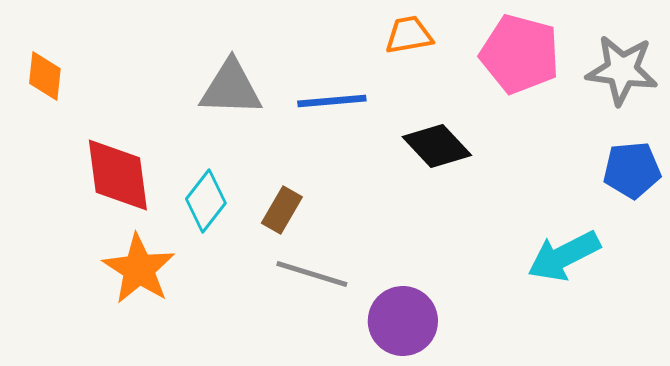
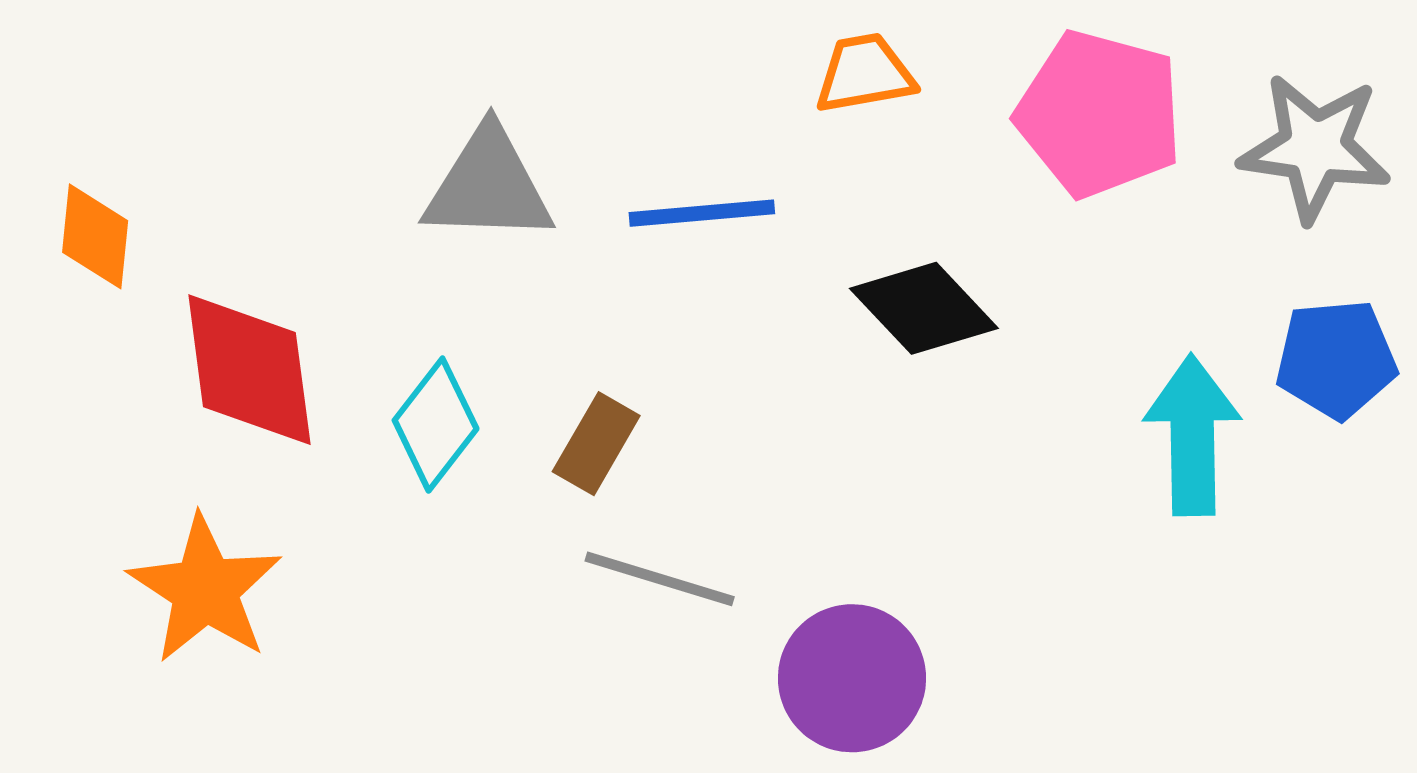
orange diamond: (45, 76) -> (95, 236), moved
cyan arrow: (564, 256) -> (1192, 435), moved, turned 116
orange star: (139, 269) -> (205, 589), moved

